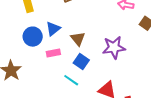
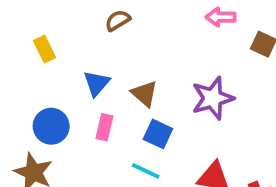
blue circle: (33, 37) -> (51, 126), moved
pink rectangle: (53, 53) -> (104, 127), turned -56

